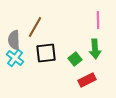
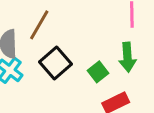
black square: (46, 53) -> (55, 63), turned -35

